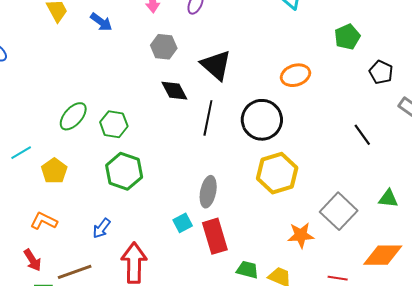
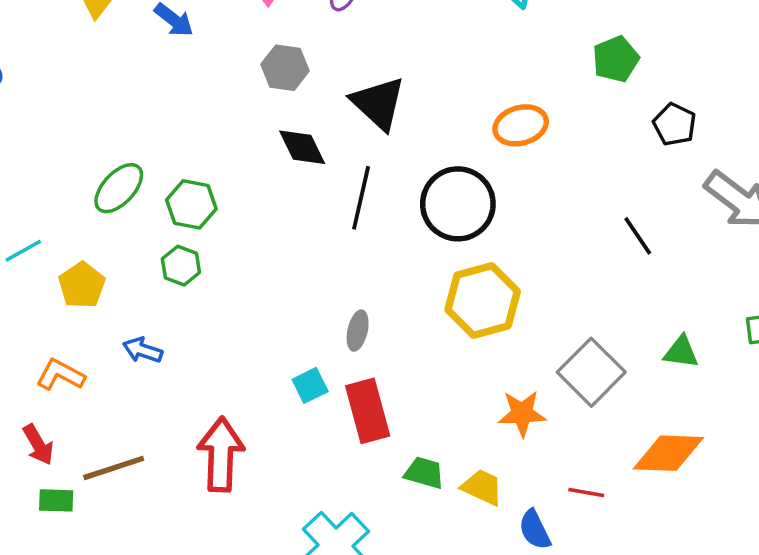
green hexagon: (124, 171) -> (181, 266), moved, size x0.6
gray ellipse: (208, 192) -> (358, 331), size x0.7
blue arrow: (101, 228) -> (143, 350), moved, turned 70

